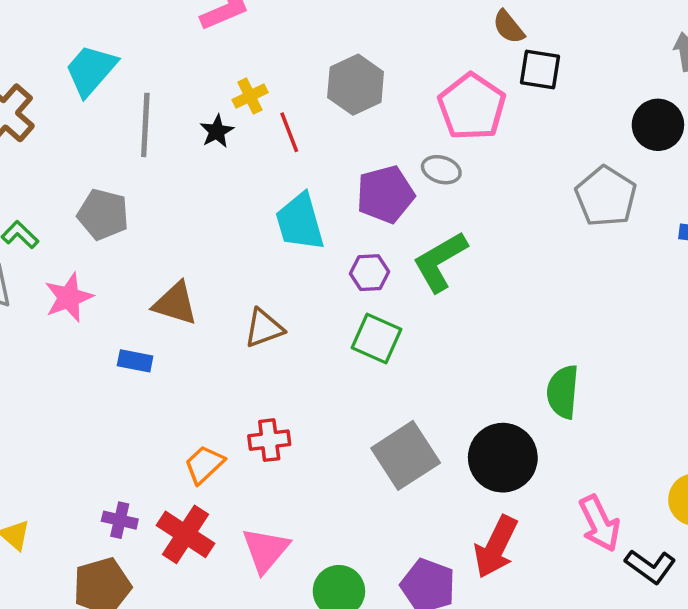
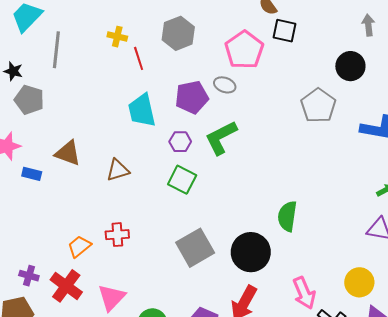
yellow cross: (250, 96) -> (117, 37), turned 36
black star: (217, 131) -> (13, 71), moved, turned -30
blue rectangle: (135, 361) -> (32, 174), moved

